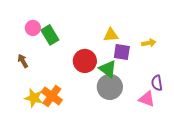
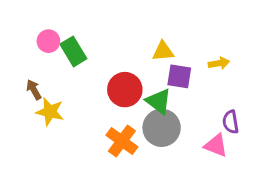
orange cross: (52, 96) -> (122, 141), moved
yellow star: (34, 98) -> (50, 112), moved

